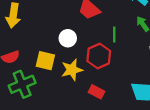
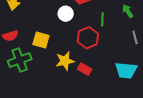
white circle: (68, 38) -> (66, 14), moved
yellow star: (72, 70) -> (65, 61), moved

